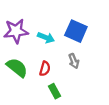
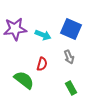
green semicircle: (17, 68) -> (24, 80), moved
green rectangle: (54, 91) -> (71, 88), moved

